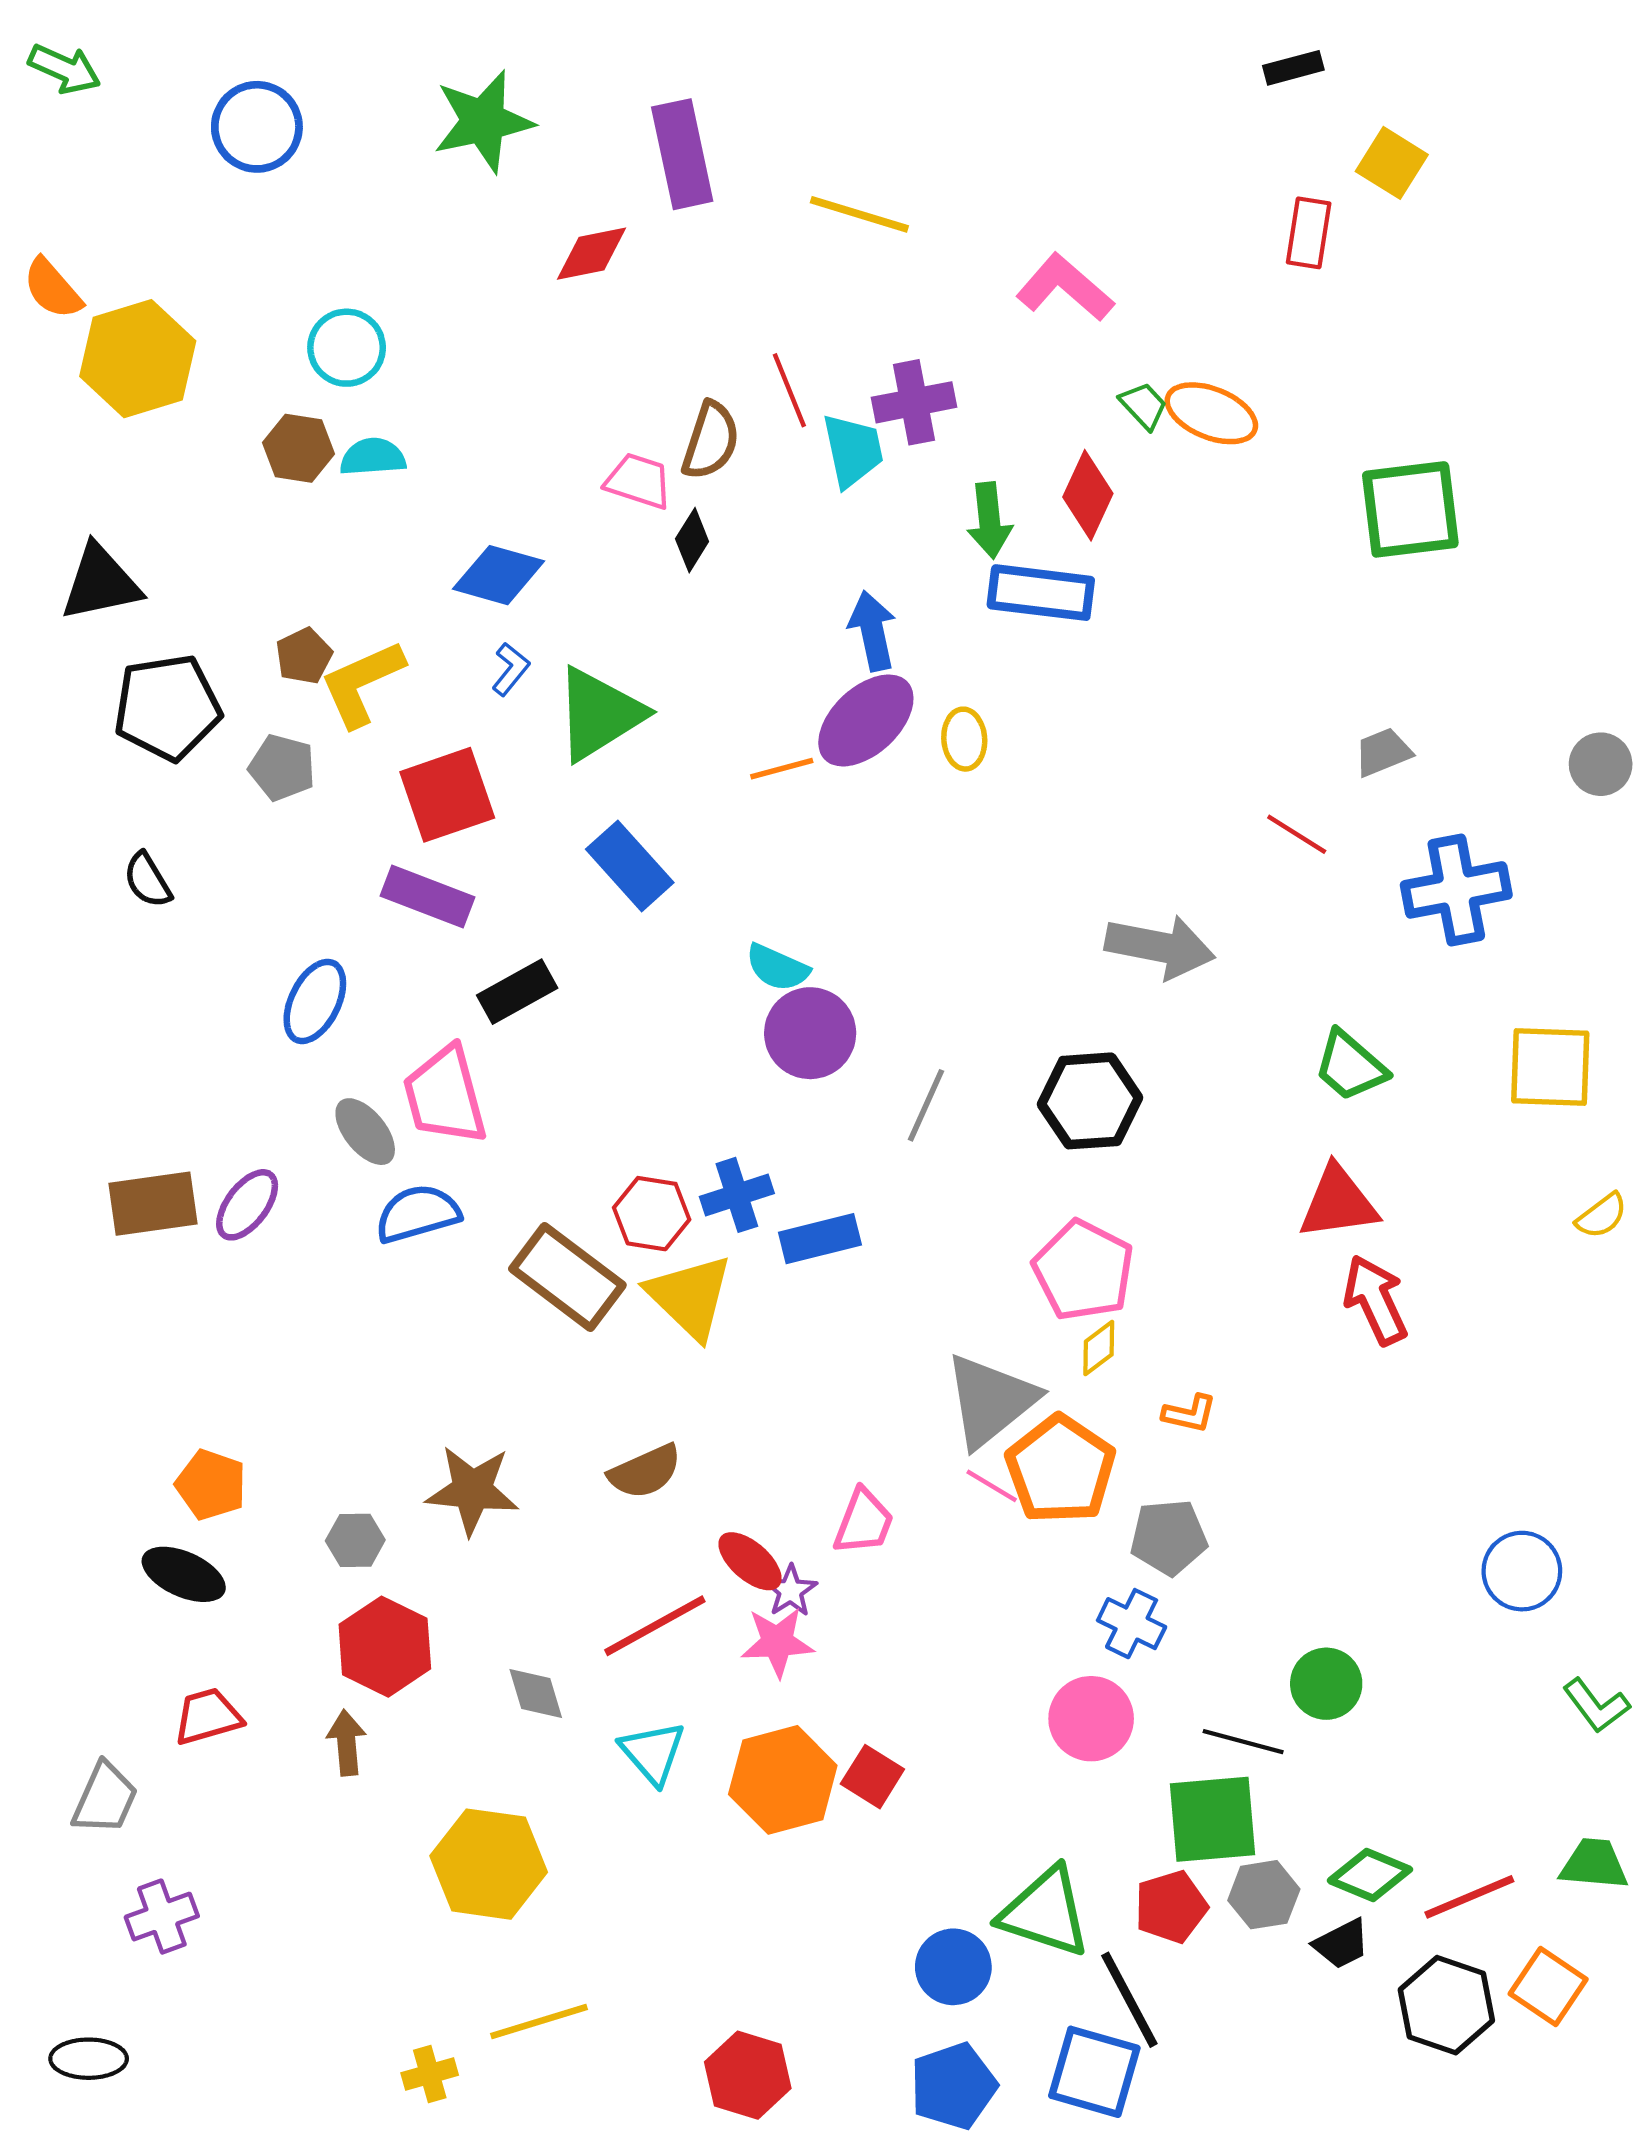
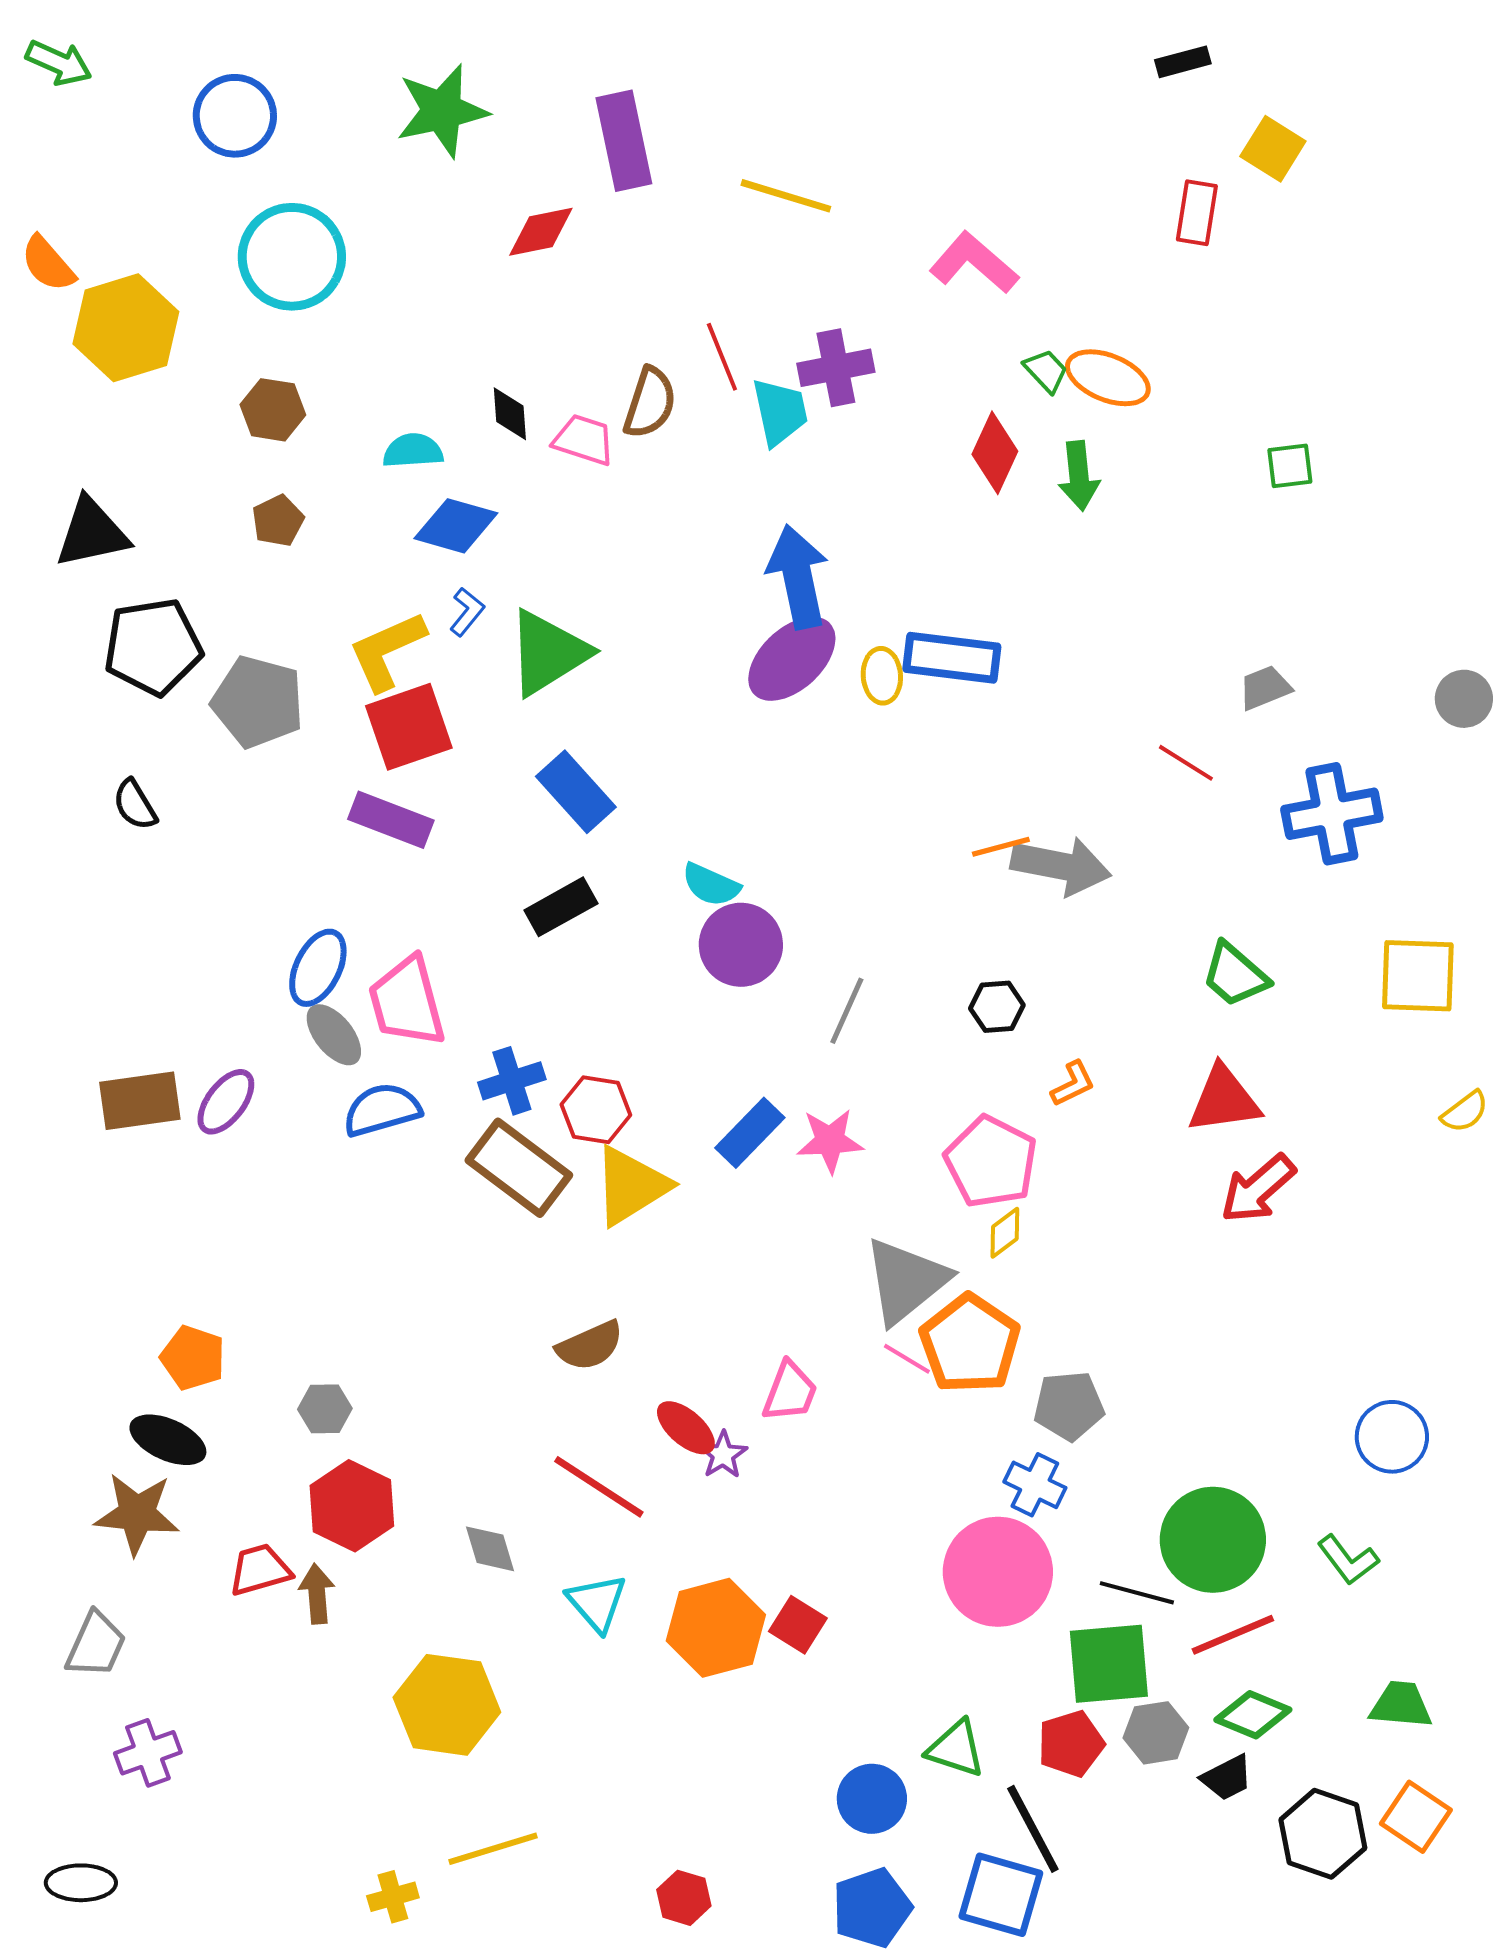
cyan circle: (347, 348) -> (292, 257), moved, size x1.5
cyan semicircle: (373, 457) -> (413, 451), moved
green square: (1410, 509) -> (1290, 466), size x0.5
green arrow: (989, 520) -> (1079, 476), moved
black diamond: (692, 540) -> (510, 414), moved, turned -36
blue rectangle: (1041, 593) -> (952, 658), moved
blue arrow: (872, 631) -> (798, 577), size x1.4
brown pentagon: (304, 656) -> (278, 521), moved
yellow L-shape: (362, 683) -> (387, 651), moved
gray pentagon: (282, 767) -> (258, 702), size x1.5
orange line: (782, 769) -> (1001, 847), moved
black rectangle: (517, 992) -> (561, 907), moved
blue ellipse: (315, 1001) -> (318, 968), moved
black hexagon: (1090, 1101) -> (997, 1007), size x0.6
blue cross: (737, 1195) -> (512, 1081), moved
blue rectangle: (820, 1239) -> (750, 1133), turned -32
yellow triangle: (690, 1297) -> (631, 1186), turned 44
red arrow: (1375, 1300) -> (1258, 1189), turned -106
orange L-shape: (1190, 1414) -> (1073, 1084), moved, turned -39
brown star: (472, 1490) -> (137, 1514), moved
red line: (655, 1626) -> (599, 1487), turned 62
pink star: (777, 1642) -> (830, 1141), moved
green circle: (1326, 1684) -> (1213, 1540), size x1.6
green L-shape: (1596, 1706) -> (1348, 1560), moved
red trapezoid: (208, 1716) -> (260, 1570), moved
pink circle: (1091, 1719) -> (998, 1572), size x1.4
green trapezoid: (1594, 1864) -> (1401, 1705), moved
red line: (1469, 1897) -> (1233, 1635), moved
green triangle: (1045, 1912) -> (956, 1749), size x0.7
red hexagon: (748, 2075) -> (684, 1898), size x0.7

